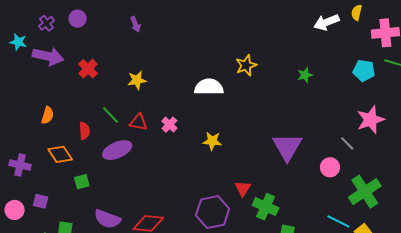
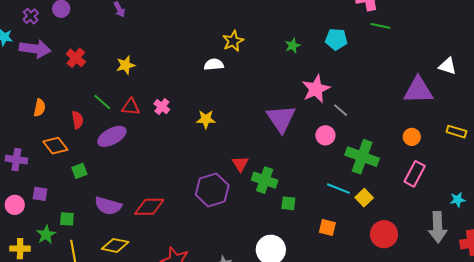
cyan pentagon: (364, 71) -> (336, 39), moved
white semicircle: (209, 87) -> (214, 65), moved, size x0.7
pink star: (370, 120) -> (316, 89), moved
green cross: (365, 192) -> (362, 157), turned -32

